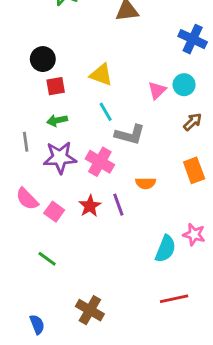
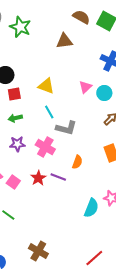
pink triangle: (157, 90) -> (85, 87), moved
purple star: (60, 157) -> (17, 144), size x0.7
orange semicircle: (146, 183) -> (77, 162), turned -72
purple line: (118, 205) -> (58, 177), turned -49
red line: (174, 299) -> (94, 258), moved, turned -30

